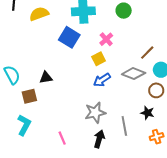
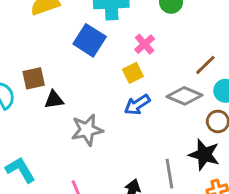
brown square: (29, 96) -> (34, 78), moved
gray star: (95, 113) -> (87, 130), moved
black star: (147, 113) -> (204, 155), size x1.5
cyan L-shape: (24, 125) -> (20, 170), turned -60

